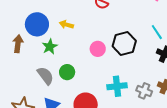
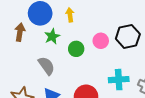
yellow arrow: (66, 25) -> (70, 15), turned 64
green circle: (67, 72) -> (76, 49), moved

